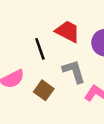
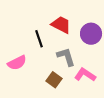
brown square: (44, 90) -> (54, 80), moved

